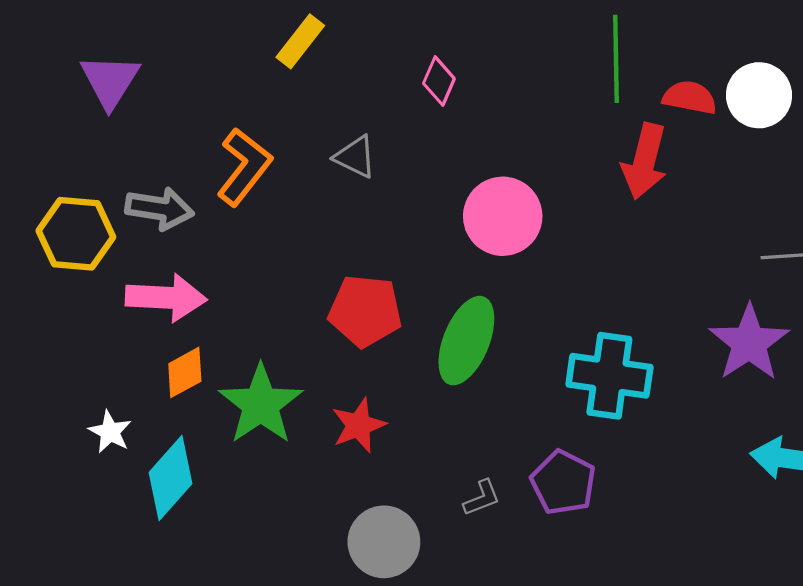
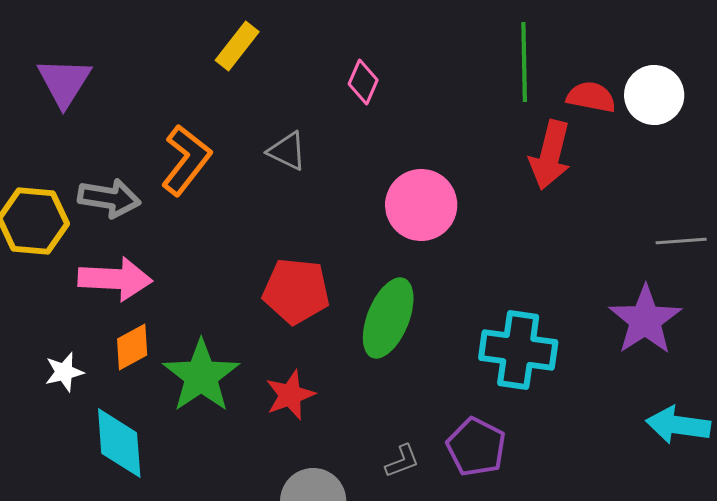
white star: (110, 432) -> (64, 372), moved, turned 30
cyan diamond: (170, 478) -> (119, 443), turned -46

